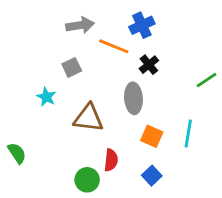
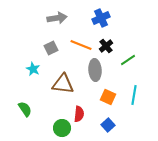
orange line: (114, 46) -> (81, 45), moved
green line: (207, 80) -> (128, 60), moved
green semicircle: (17, 153) -> (25, 109), moved

